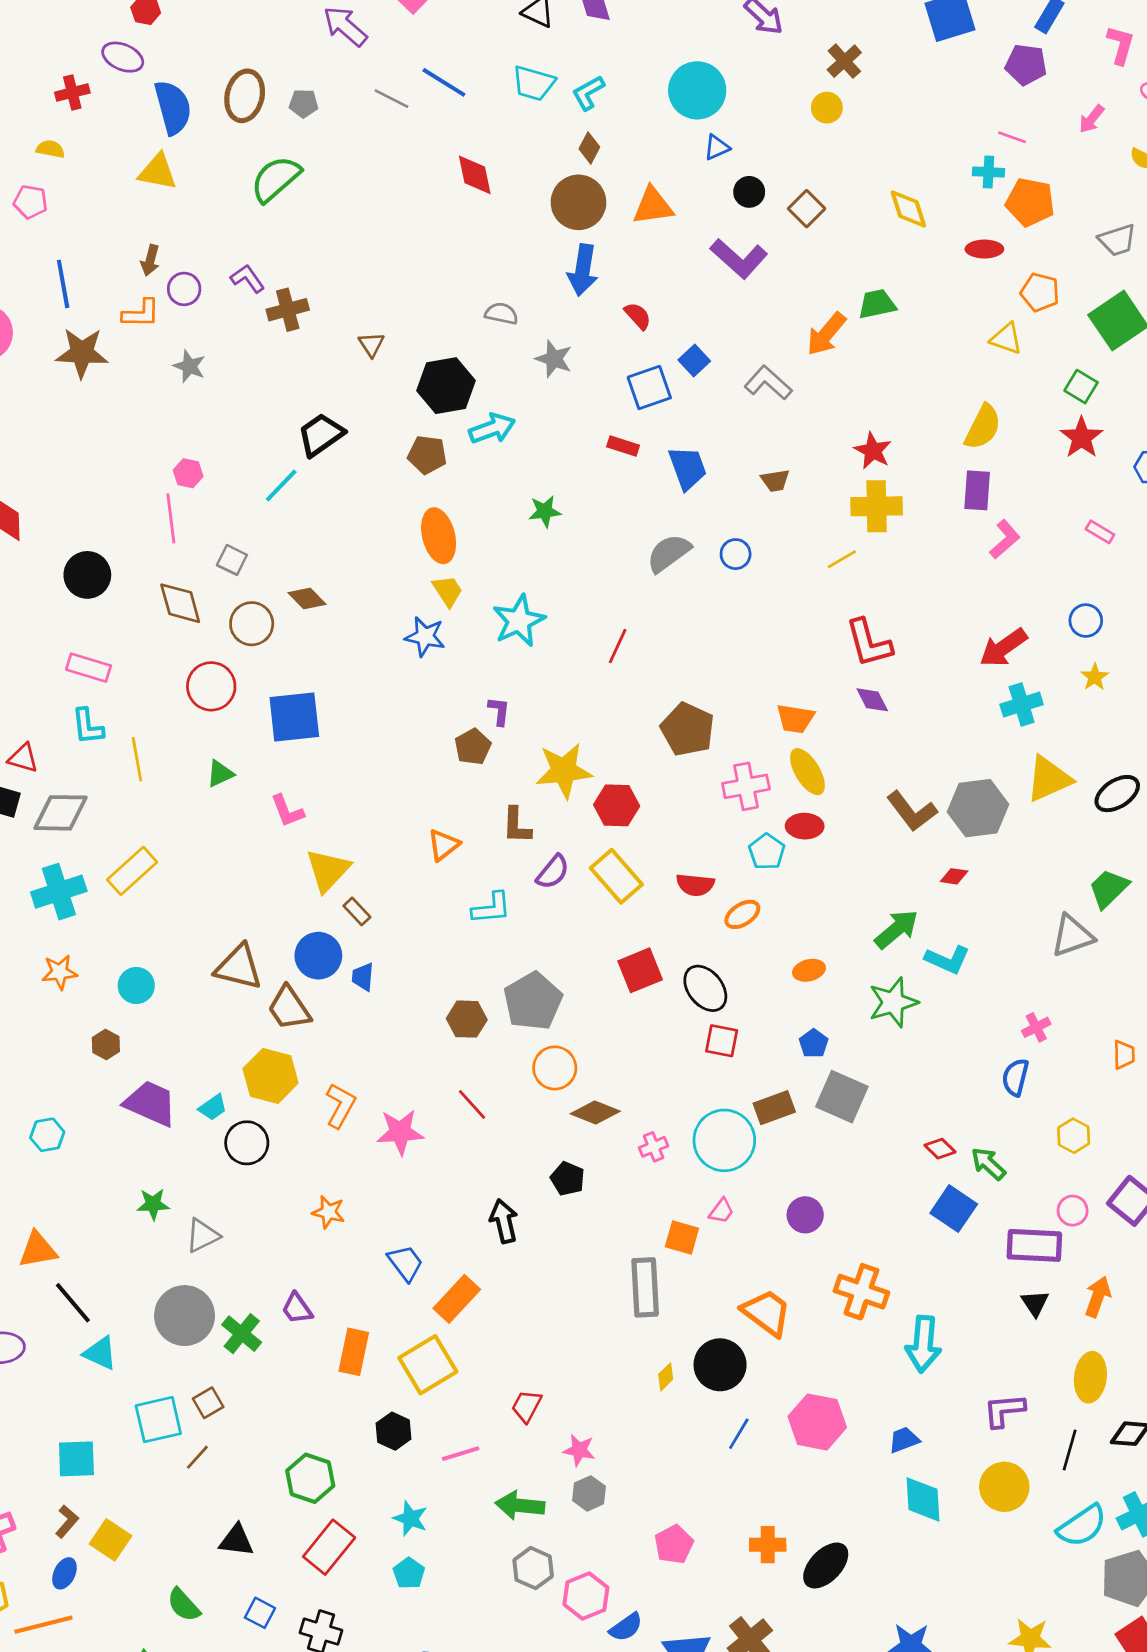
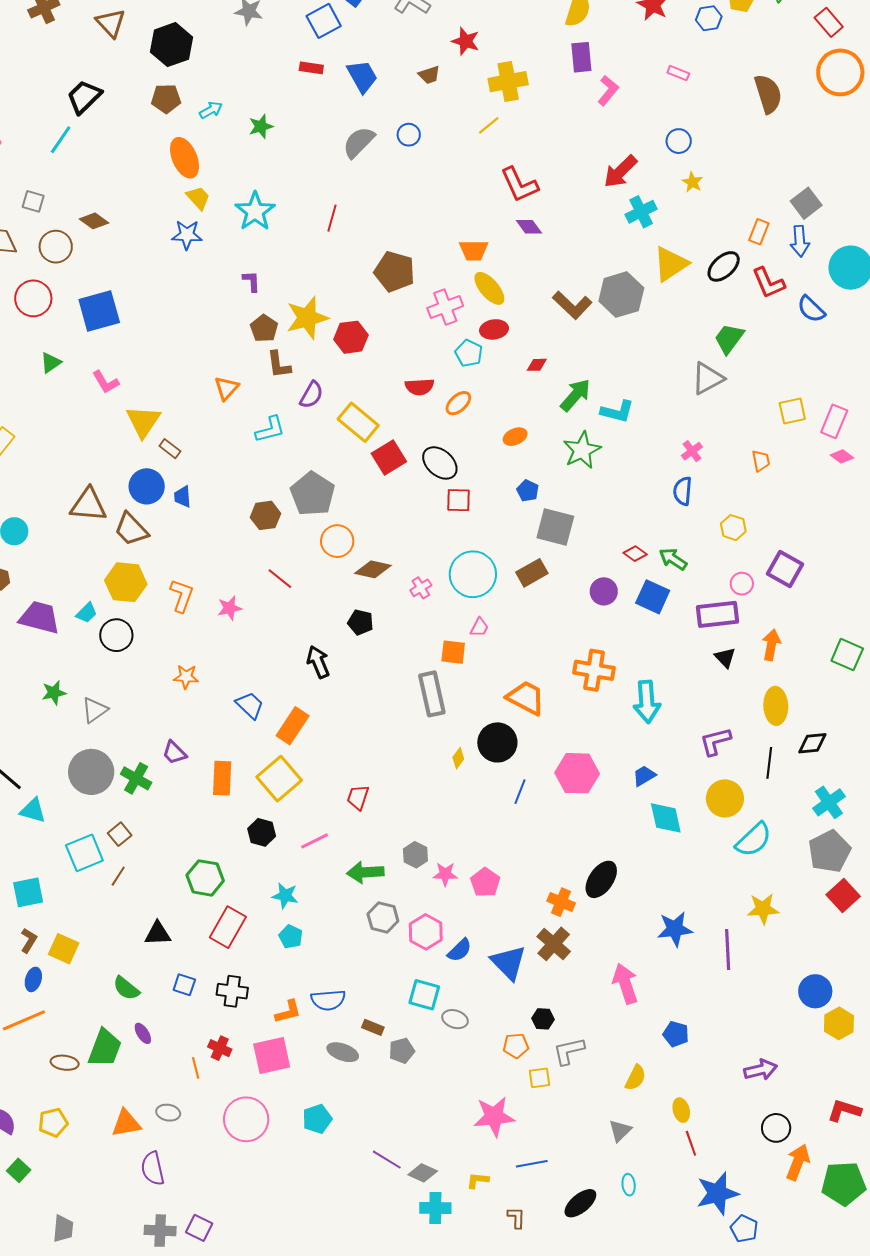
brown triangle: (371, 344) -> (111, 23), size x1.5
cyan arrow: (492, 428) -> (211, 110), moved, size x0.7
red star: (873, 451) -> (466, 41), moved
brown pentagon: (473, 747) -> (264, 328), moved
yellow rectangle: (616, 876) -> (358, 422), moved
red diamond: (954, 876) -> (537, 365), moved
brown rectangle: (774, 1108) -> (532, 573), moved
pink star: (400, 1132) -> (230, 608), size x0.7
purple circle: (805, 1215) -> (604, 591), moved
pink star: (579, 1450) -> (445, 874), moved
cyan semicircle: (1082, 1526) -> (754, 840), moved
orange cross: (768, 1545) -> (561, 902), moved, turned 32

